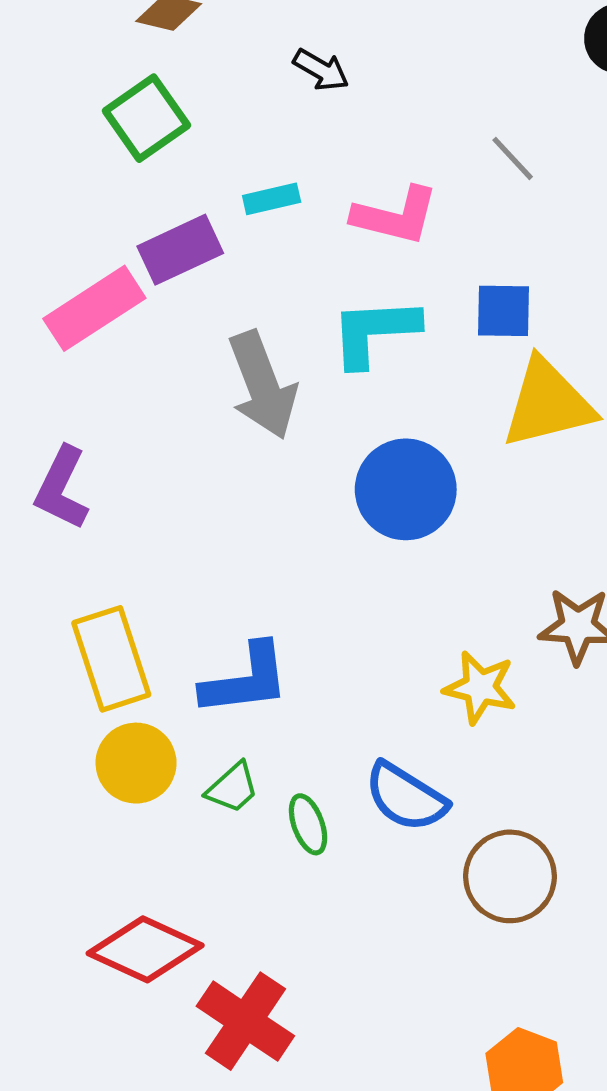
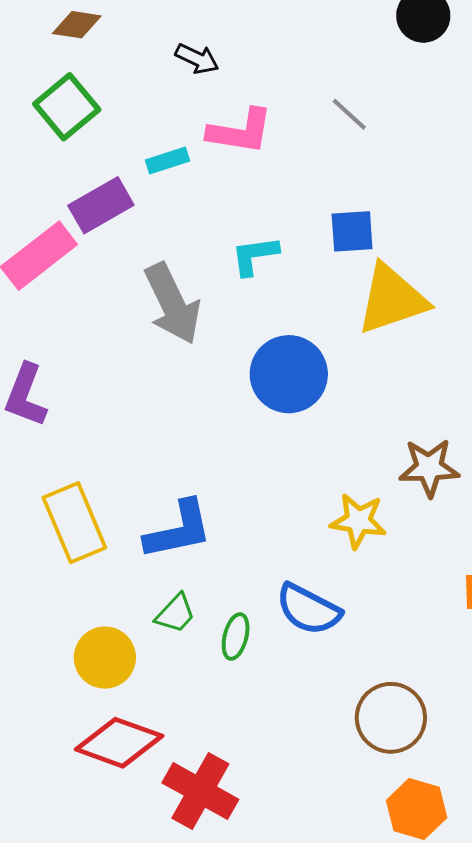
pink L-shape: (395, 216) -> (240, 131), moved
cyan L-shape: (374, 332) -> (255, 256), size x0.7
yellow circle: (136, 763) -> (105, 658), moved
green ellipse: (308, 824) -> (236, 637), turned 39
brown circle: (510, 876) -> (391, 718), moved

